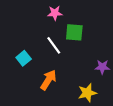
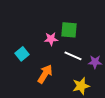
pink star: (55, 13) -> (51, 39), moved
white line: (54, 45) -> (73, 56), moved, turned -30

